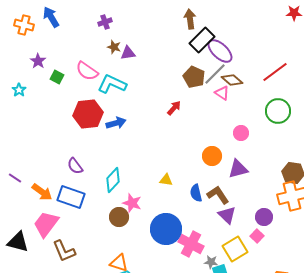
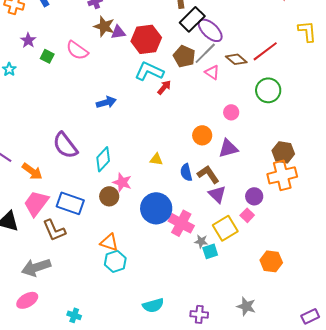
brown star: (114, 47) -> (104, 26), size x1.5
brown diamond: (232, 80) -> (236, 59), moved
cyan L-shape: (112, 84) -> (149, 71), moved
red hexagon: (88, 114) -> (146, 39), moved
purple semicircle: (75, 166) -> (65, 145), size x1.6
blue rectangle: (71, 197) -> (70, 203), moved

